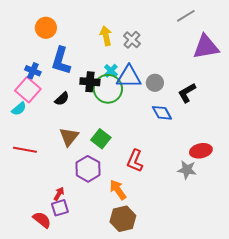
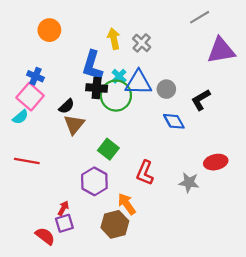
blue L-shape: (61, 61) -> (92, 65), moved
brown triangle: (69, 137) -> (74, 125), moved
gray star: (187, 170) -> (189, 182), moved
brown hexagon: (123, 219) -> (115, 224), moved

